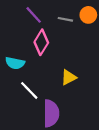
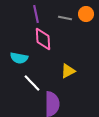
purple line: (34, 15) -> (36, 14), turned 30
pink diamond: (41, 42) -> (43, 39), turned -35

